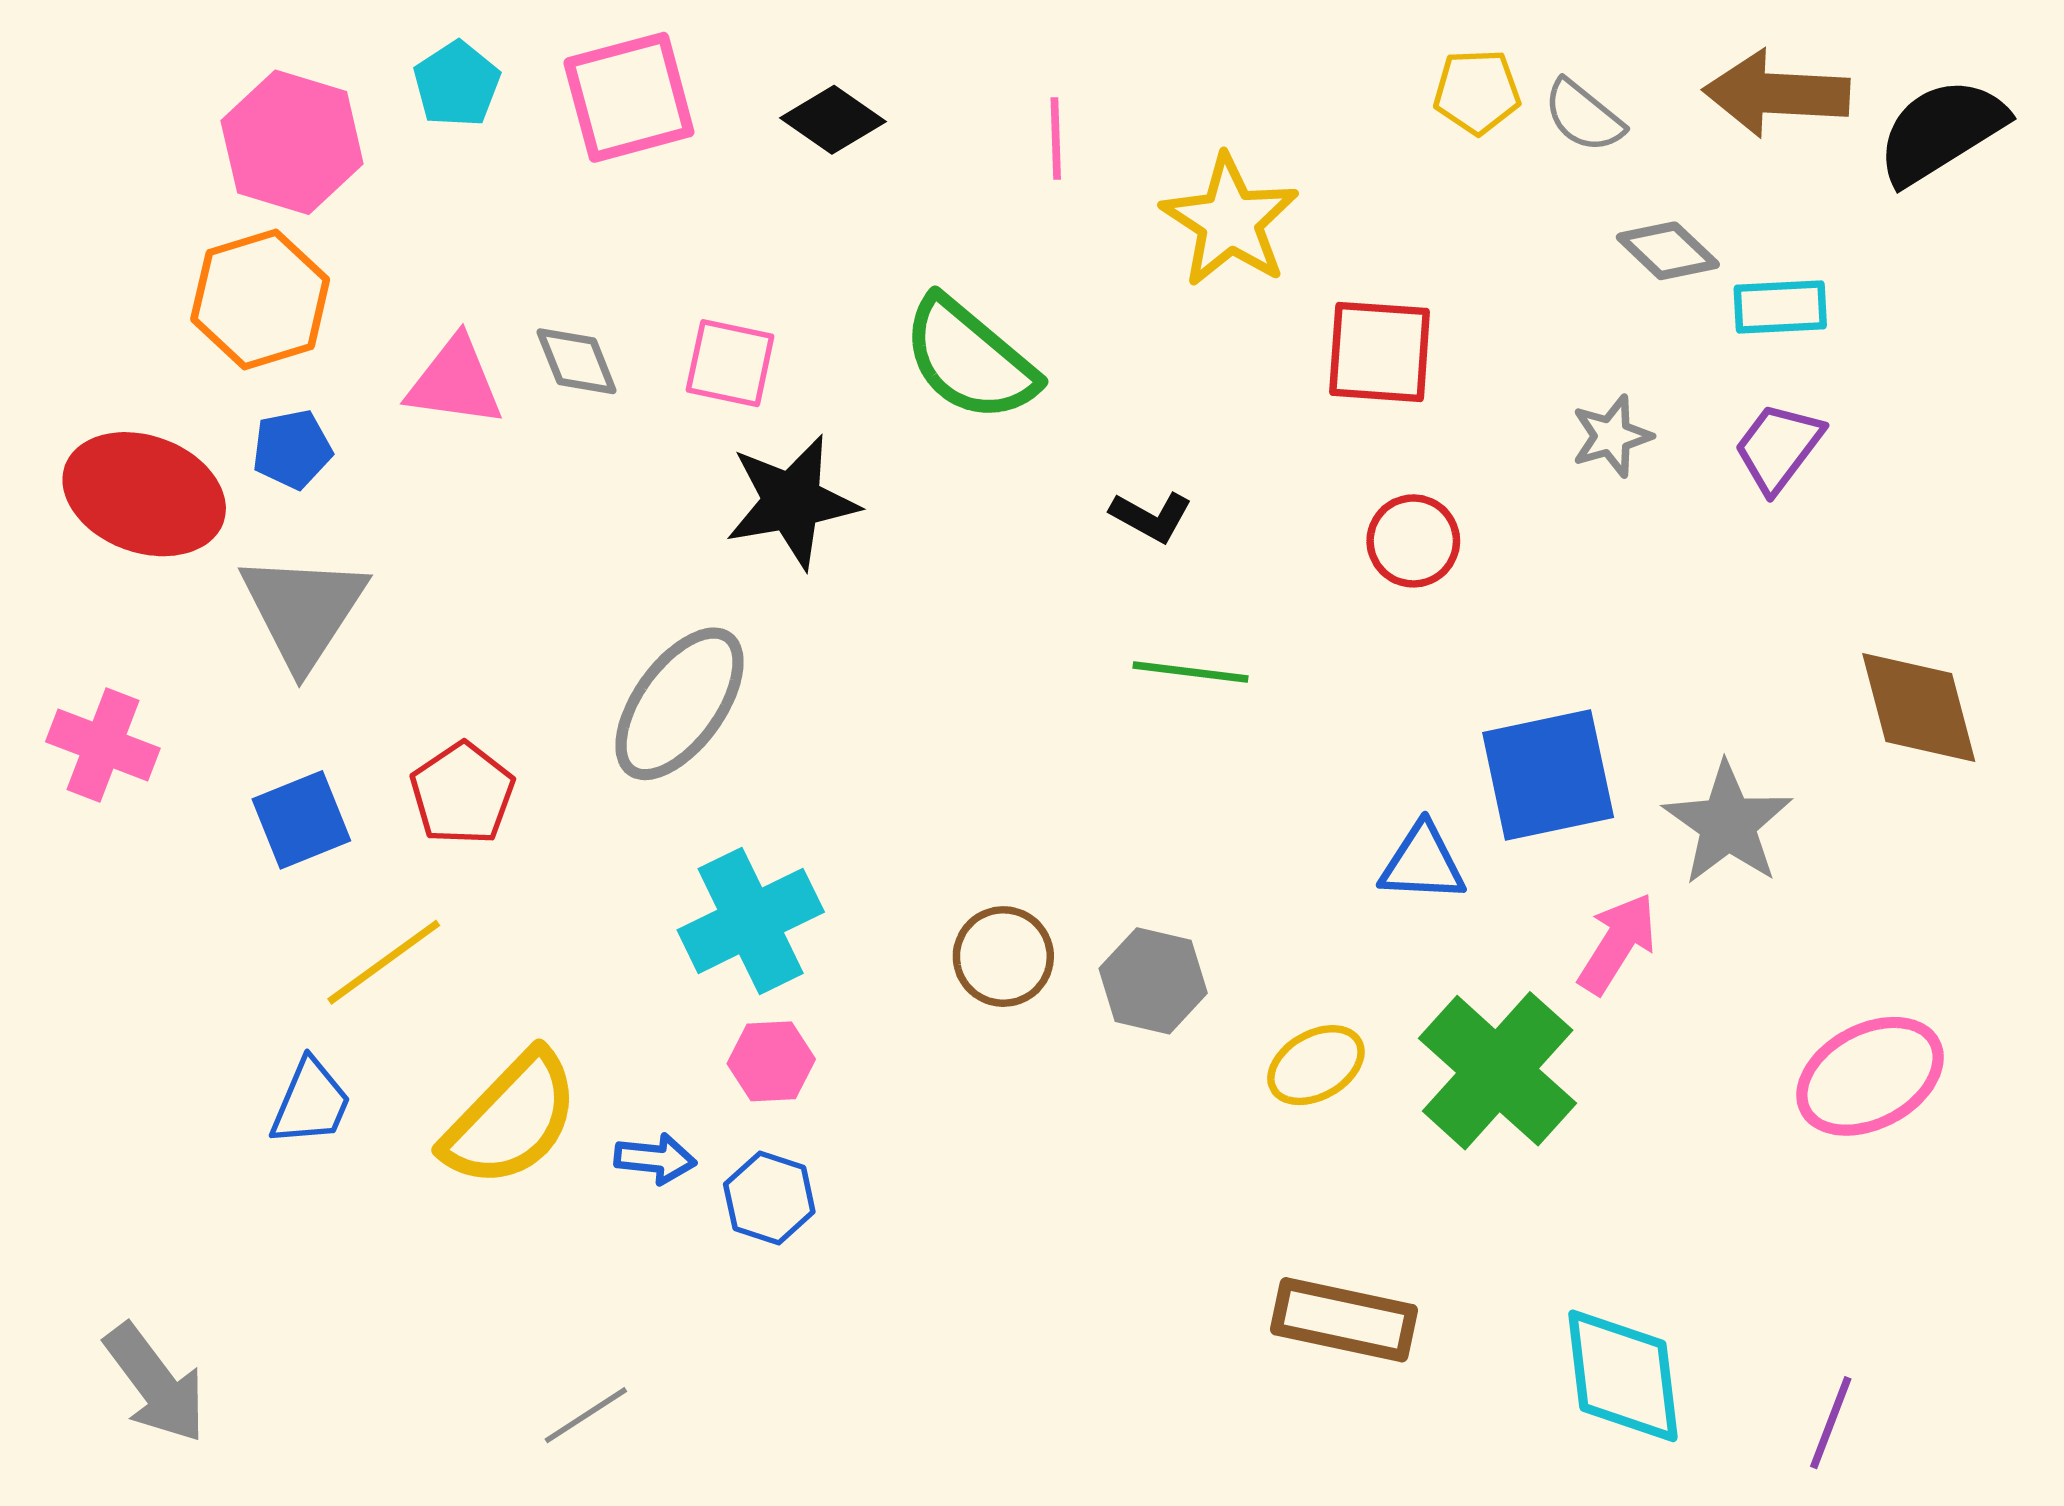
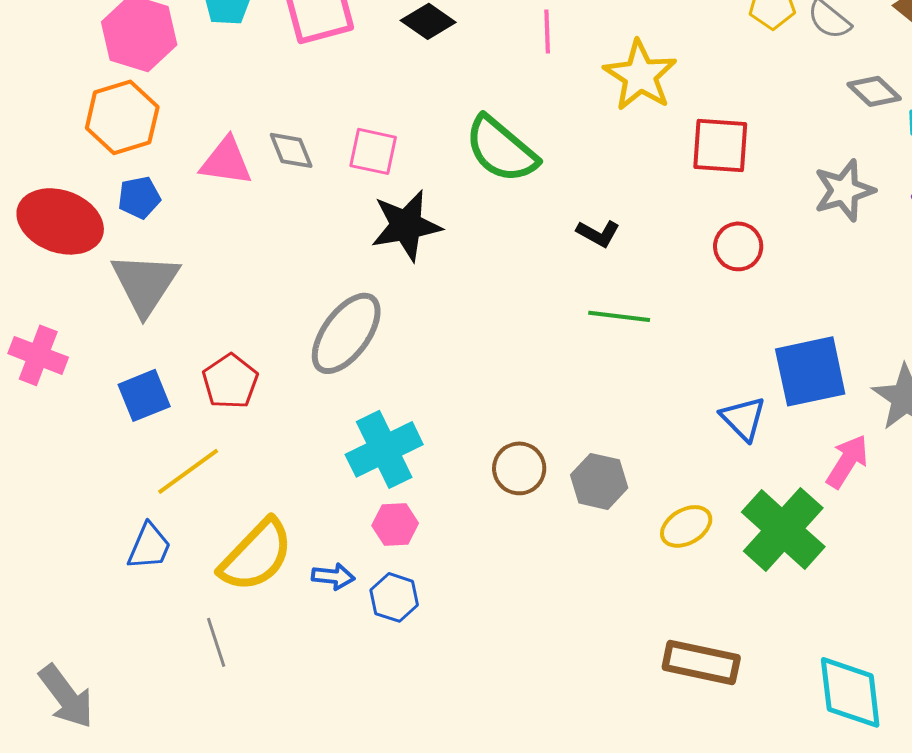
gray star: (1612, 436) -> (844, 190), size x1.4
blue triangle: (1423, 863) -> (743, 418), turned 42
gray line: (586, 1415) -> (216, 642), moved, turned -75

